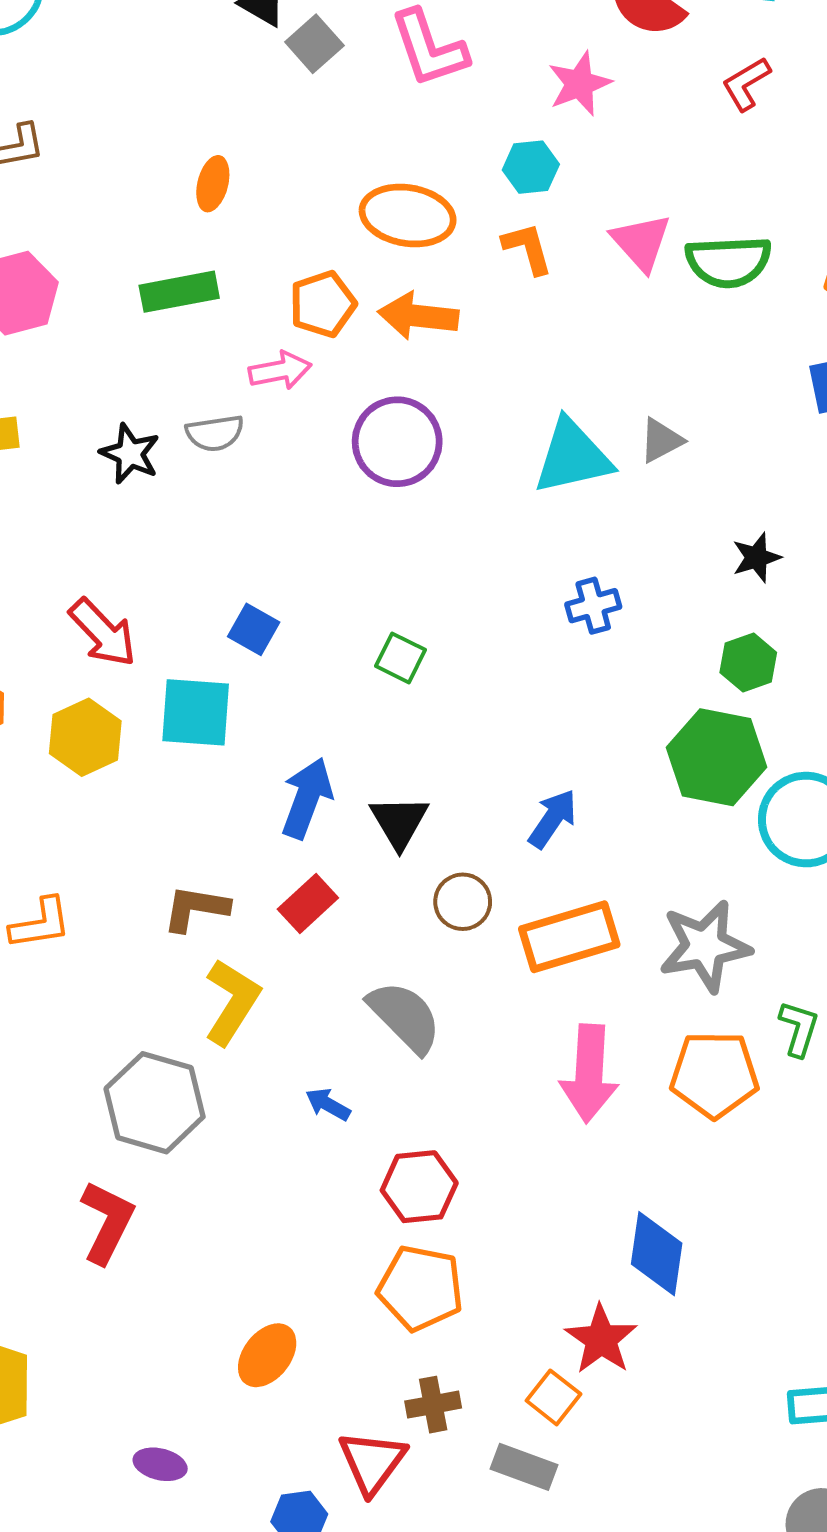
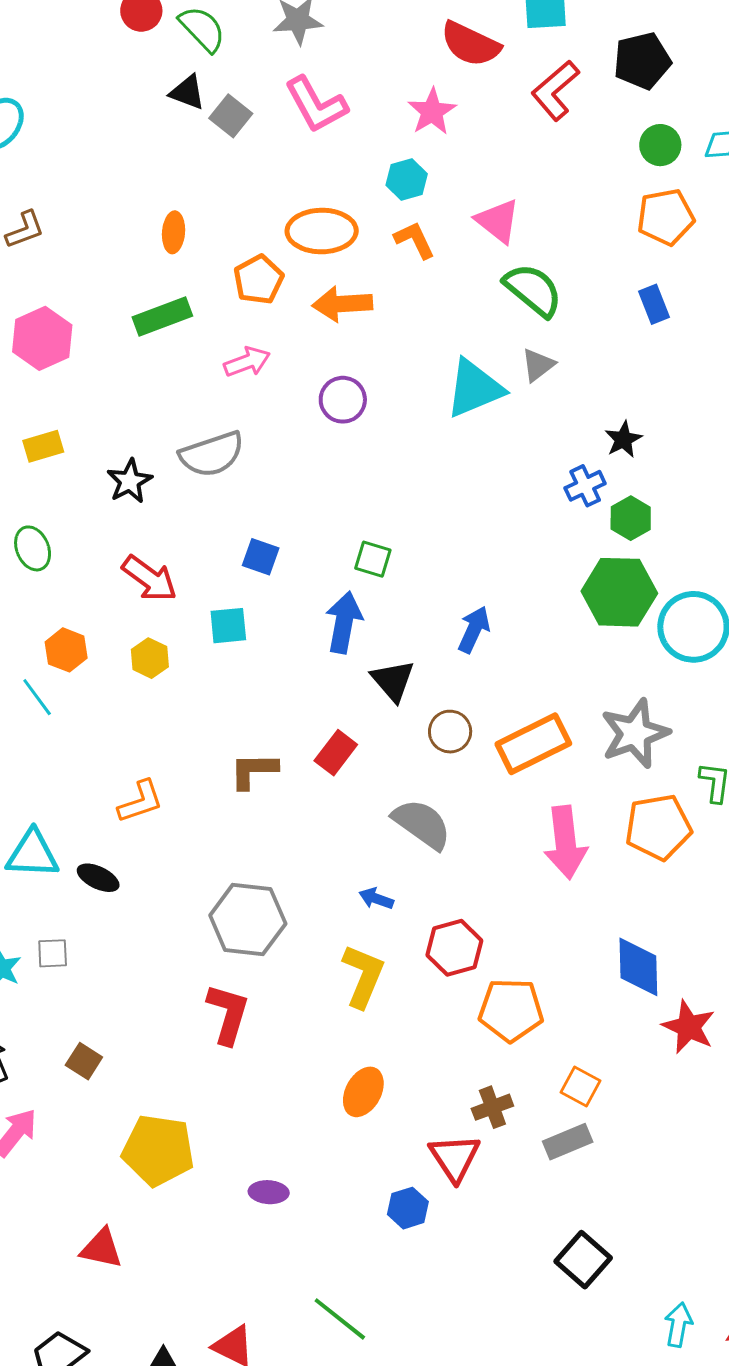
red L-shape: (746, 84) -> (555, 90), size x1.4
green semicircle: (728, 262) -> (533, 290), moved, turned -128
orange pentagon: (323, 304) -> (258, 280), moved
gray semicircle: (215, 433) -> (212, 454), moved, size x1.5
purple circle: (397, 442) -> (343, 400), size x0.7
black star: (130, 454) -> (130, 481), moved, turned 30
blue cross: (593, 606) -> (585, 486), moved
cyan square: (196, 712) -> (228, 626), size x0.7
yellow hexagon: (85, 737) -> (150, 658), size x0.7
blue arrow: (307, 798) -> (344, 622), moved
blue arrow: (553, 819) -> (474, 630), moved
yellow L-shape: (232, 1002) -> (363, 976), moved
orange pentagon: (420, 1288) -> (511, 1010), moved
red star: (601, 1339) -> (689, 1027), moved
purple ellipse: (160, 1464) -> (269, 1192), moved
gray rectangle: (524, 1467) -> (568, 1142), turned -33

